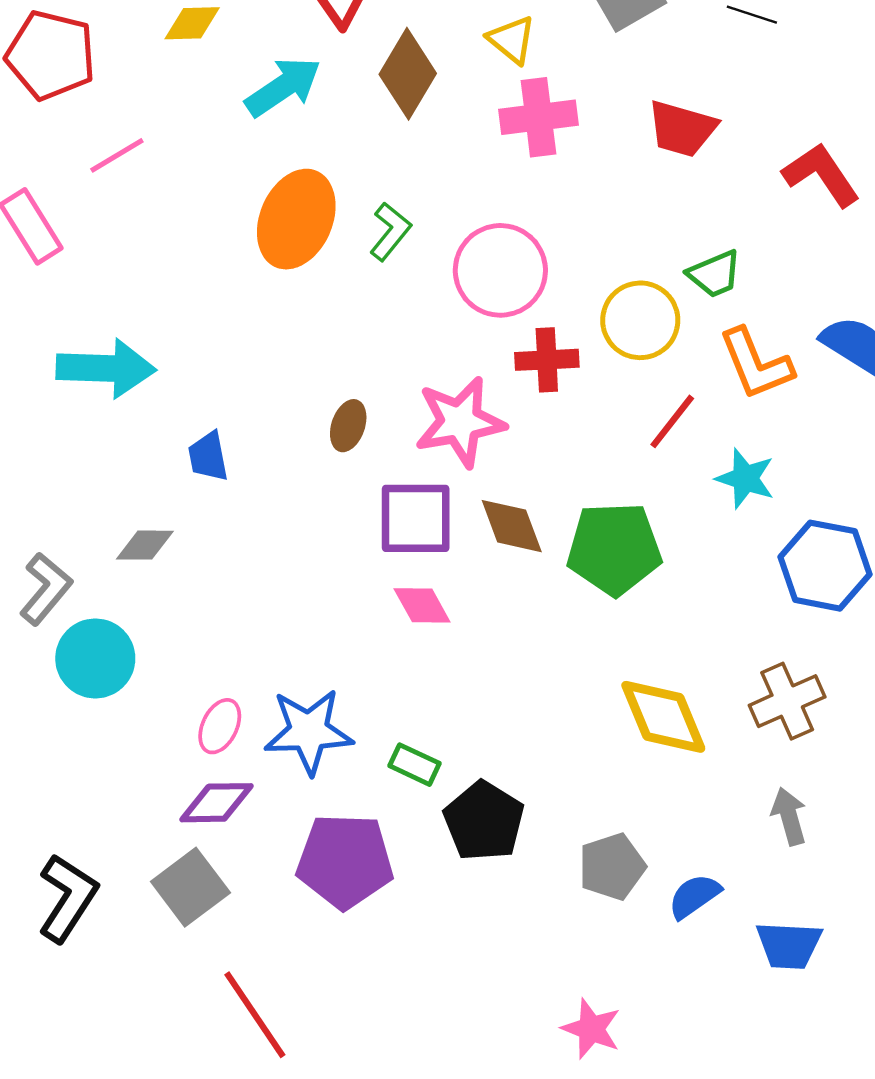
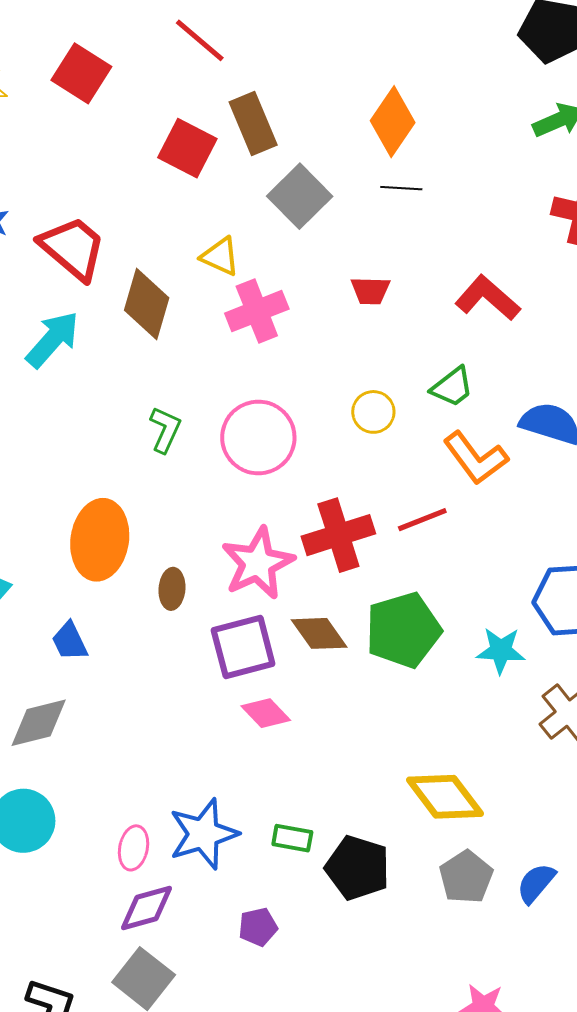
red trapezoid: (682, 129) -> (370, 291), size x0.7
orange ellipse: (296, 219) -> (100, 540), moved
green trapezoid: (715, 274) -> (452, 387), moved
yellow circle: (640, 320) -> (373, 412), moved, size x0.7
red cross: (547, 360) -> (338, 535), moved, size x1.4
red line: (672, 421) -> (422, 520), turned 45
cyan star: (745, 478) -> (501, 650), moved
gray diamond: (145, 545) -> (39, 723), size x1.4
yellow diamond: (663, 717) -> (445, 797), moved
purple pentagon: (345, 861) -> (258, 927), size x0.5

